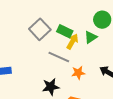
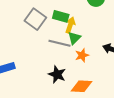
green triangle: (91, 37) -> (74, 38), moved
black star: (51, 87) -> (57, 74), turned -30

